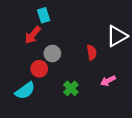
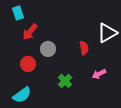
cyan rectangle: (44, 15) -> (18, 13), moved
red circle: (39, 69) -> (28, 64), moved
cyan semicircle: (25, 91) -> (22, 95), moved

